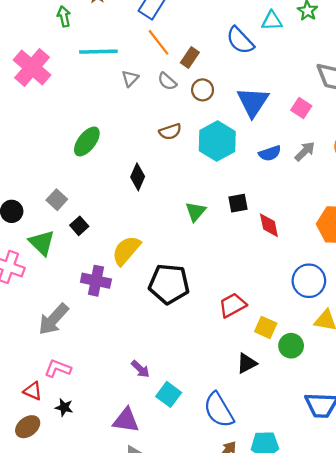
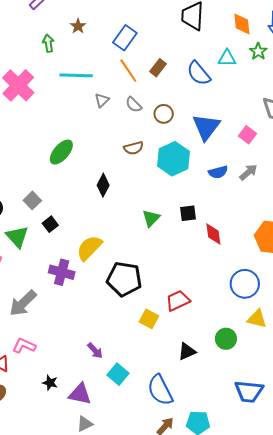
brown rectangle: (190, 57) -> (158, 68), moved
yellow square: (266, 327) -> (149, 319), moved
black star: (64, 407) -> (50, 383), moved

